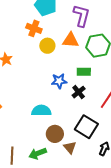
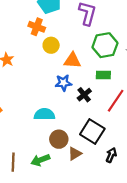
orange triangle: (71, 40) -> (72, 60), moved
green rectangle: (84, 72) -> (103, 75), moved
brown triangle: (70, 147) -> (75, 154), turned 40

